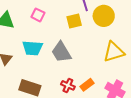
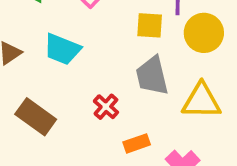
gray trapezoid: (61, 52) -> (152, 76), moved
red cross: (68, 85) -> (106, 107), moved

